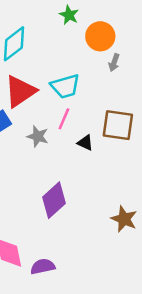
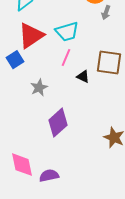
gray star: (38, 136) -> (39, 88), moved, turned 30

